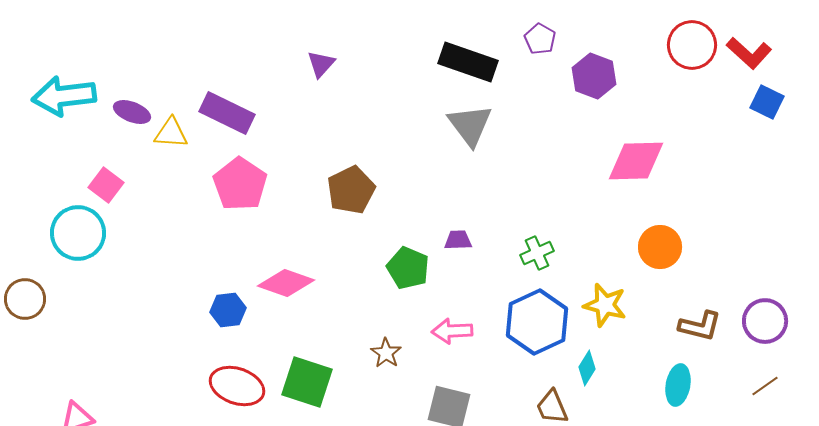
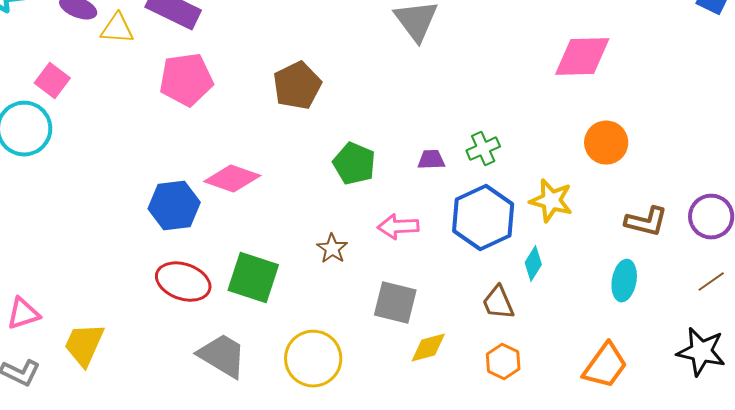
pink pentagon: (240, 184) -> (186, 80), turned 30
purple trapezoid: (458, 240) -> (431, 160), moved
blue hexagon: (228, 310) -> (174, 206), size x1.4

